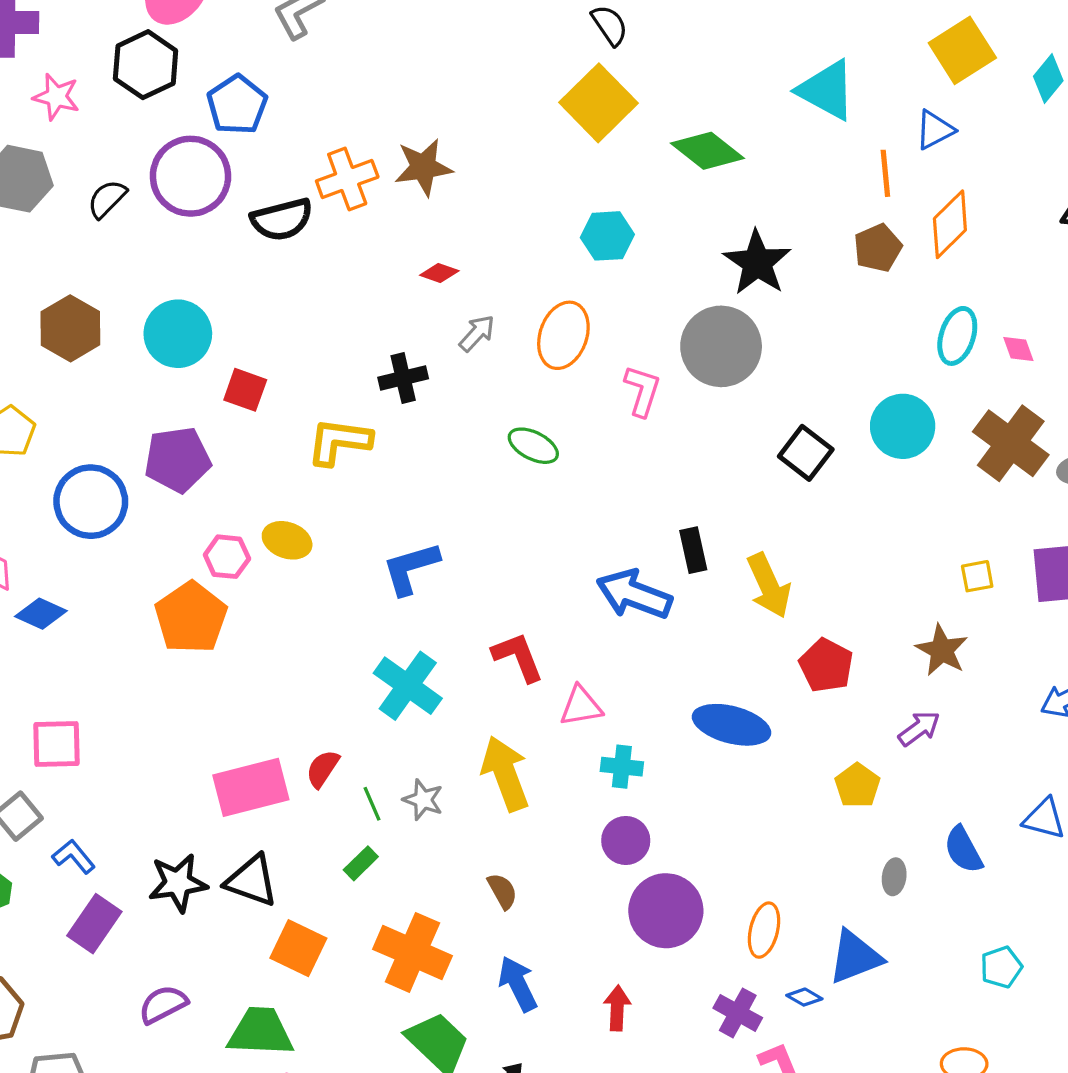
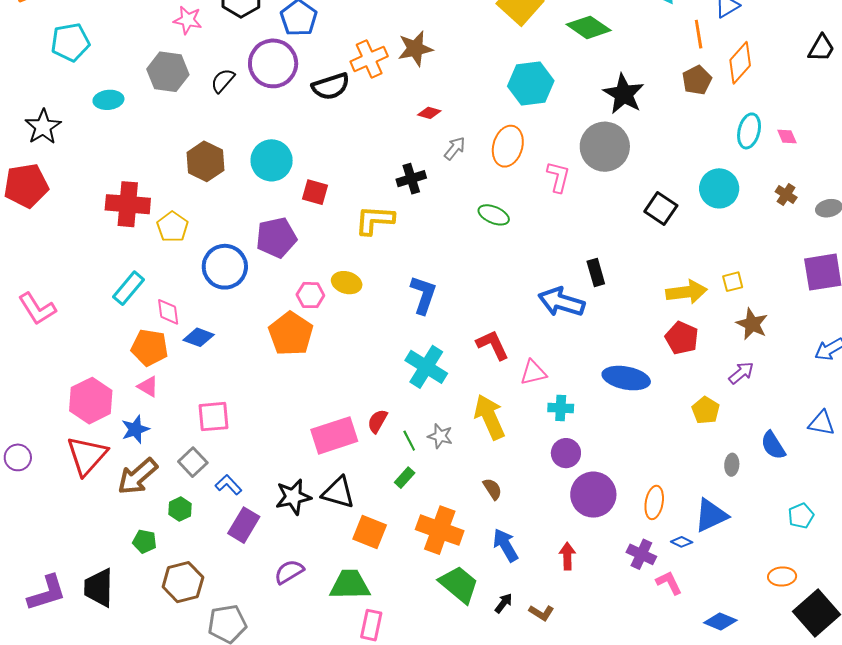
cyan hexagon: (607, 236) -> (531, 83), size x1.4
brown cross: (1011, 443) -> (786, 195), size x0.5
blue L-shape: (411, 568) -> (423, 295), turned 129
yellow square: (977, 576) -> (733, 282), moved
yellow arrow: (769, 586) -> (687, 292), moved, turned -69

